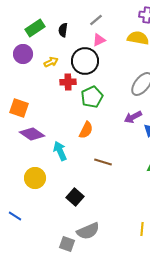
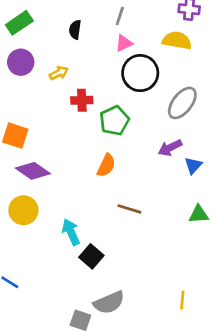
gray line: (96, 20) -> (120, 16), turned -32
green rectangle: (35, 28) -> (19, 23), moved
black circle: (85, 61) -> (140, 73), moved
cyan arrow: (60, 151) -> (71, 232), moved
yellow circle: (35, 178) -> (23, 210), moved

